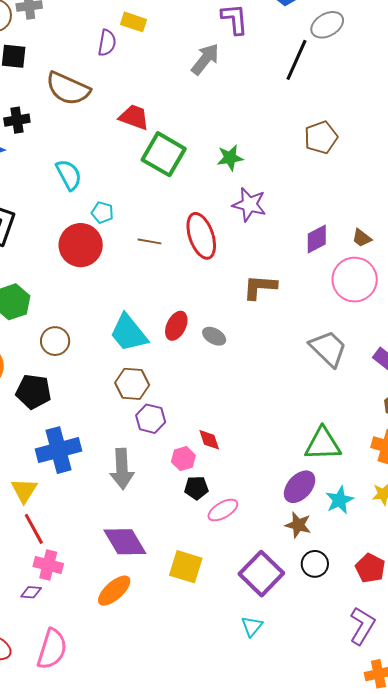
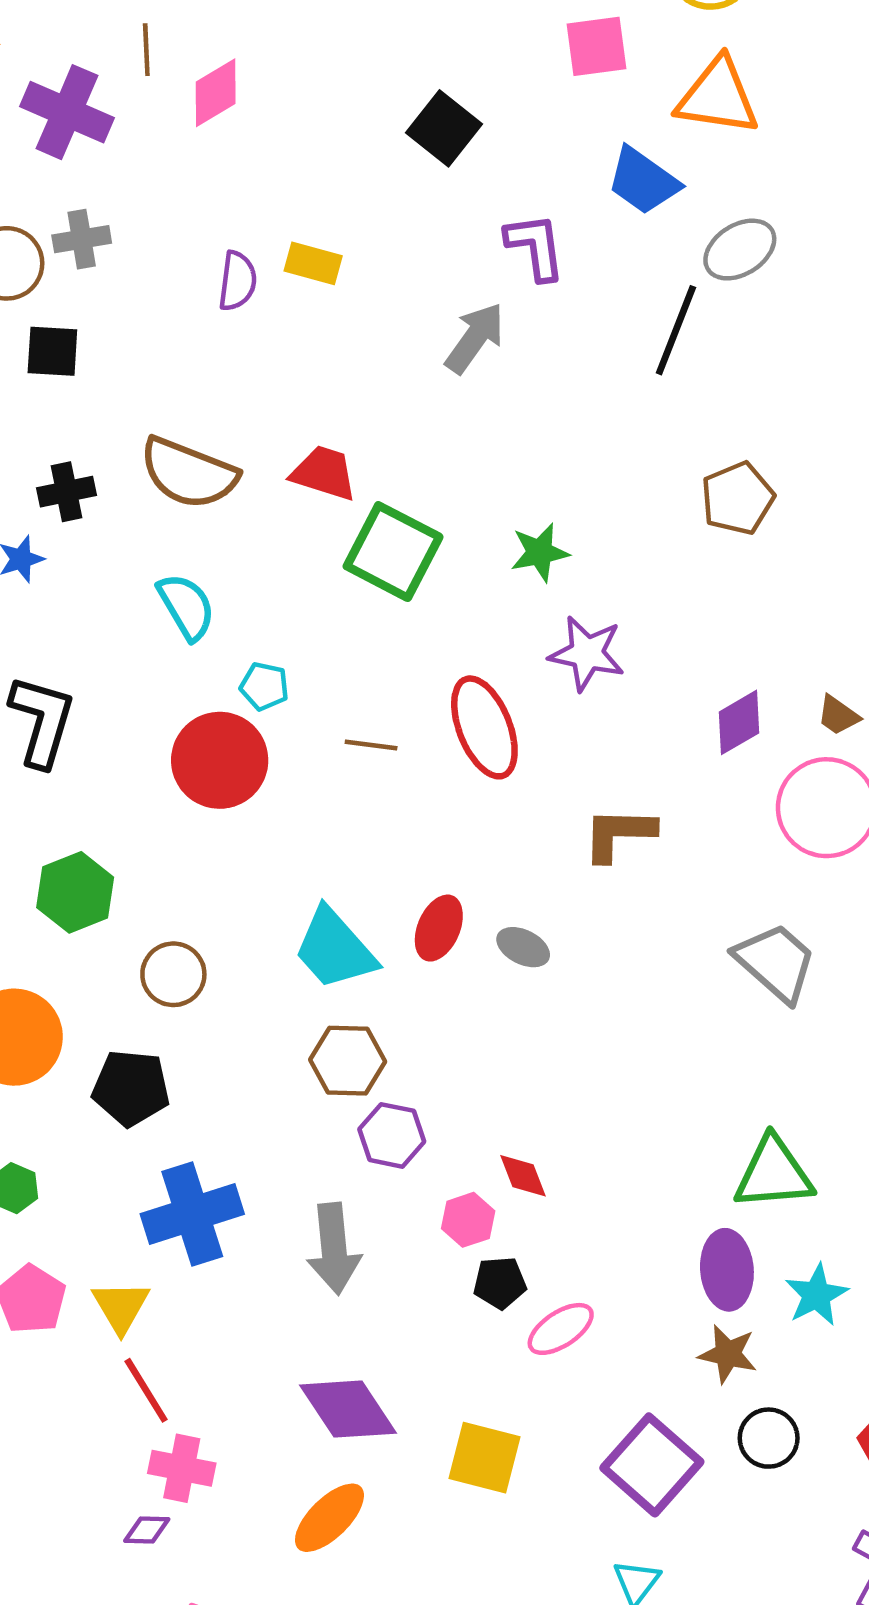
purple semicircle: (107, 43) -> (237, 281), moved
brown semicircle: (68, 89) -> (189, 473), moved
purple ellipse: (300, 487) -> (727, 1270), turned -44

